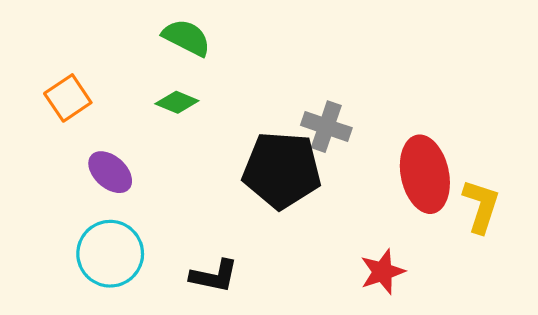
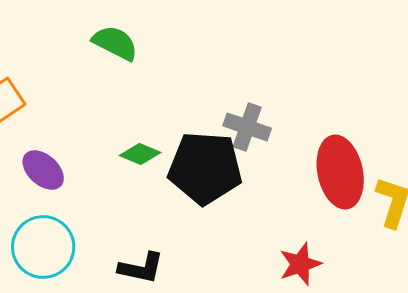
green diamond: (177, 102) -> (140, 154), moved

